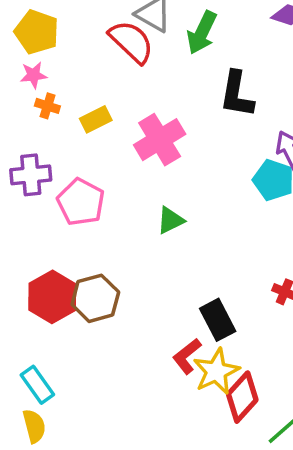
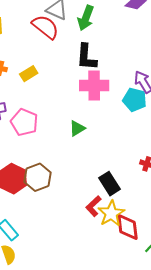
black L-shape: (237, 94) -> (86, 57), moved
pink cross: (160, 140) -> (94, 86), moved, turned 36
red diamond: (242, 397) -> (128, 227), turned -44

